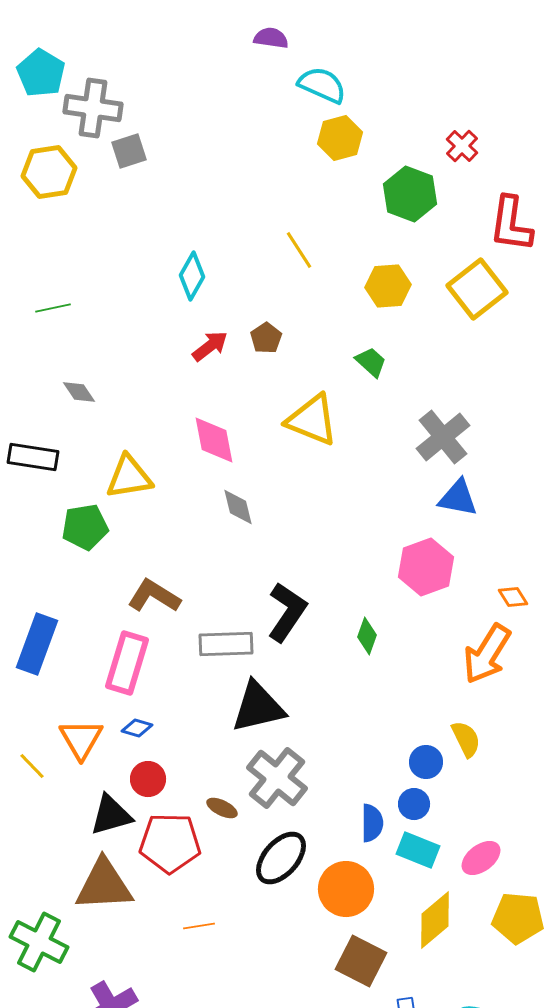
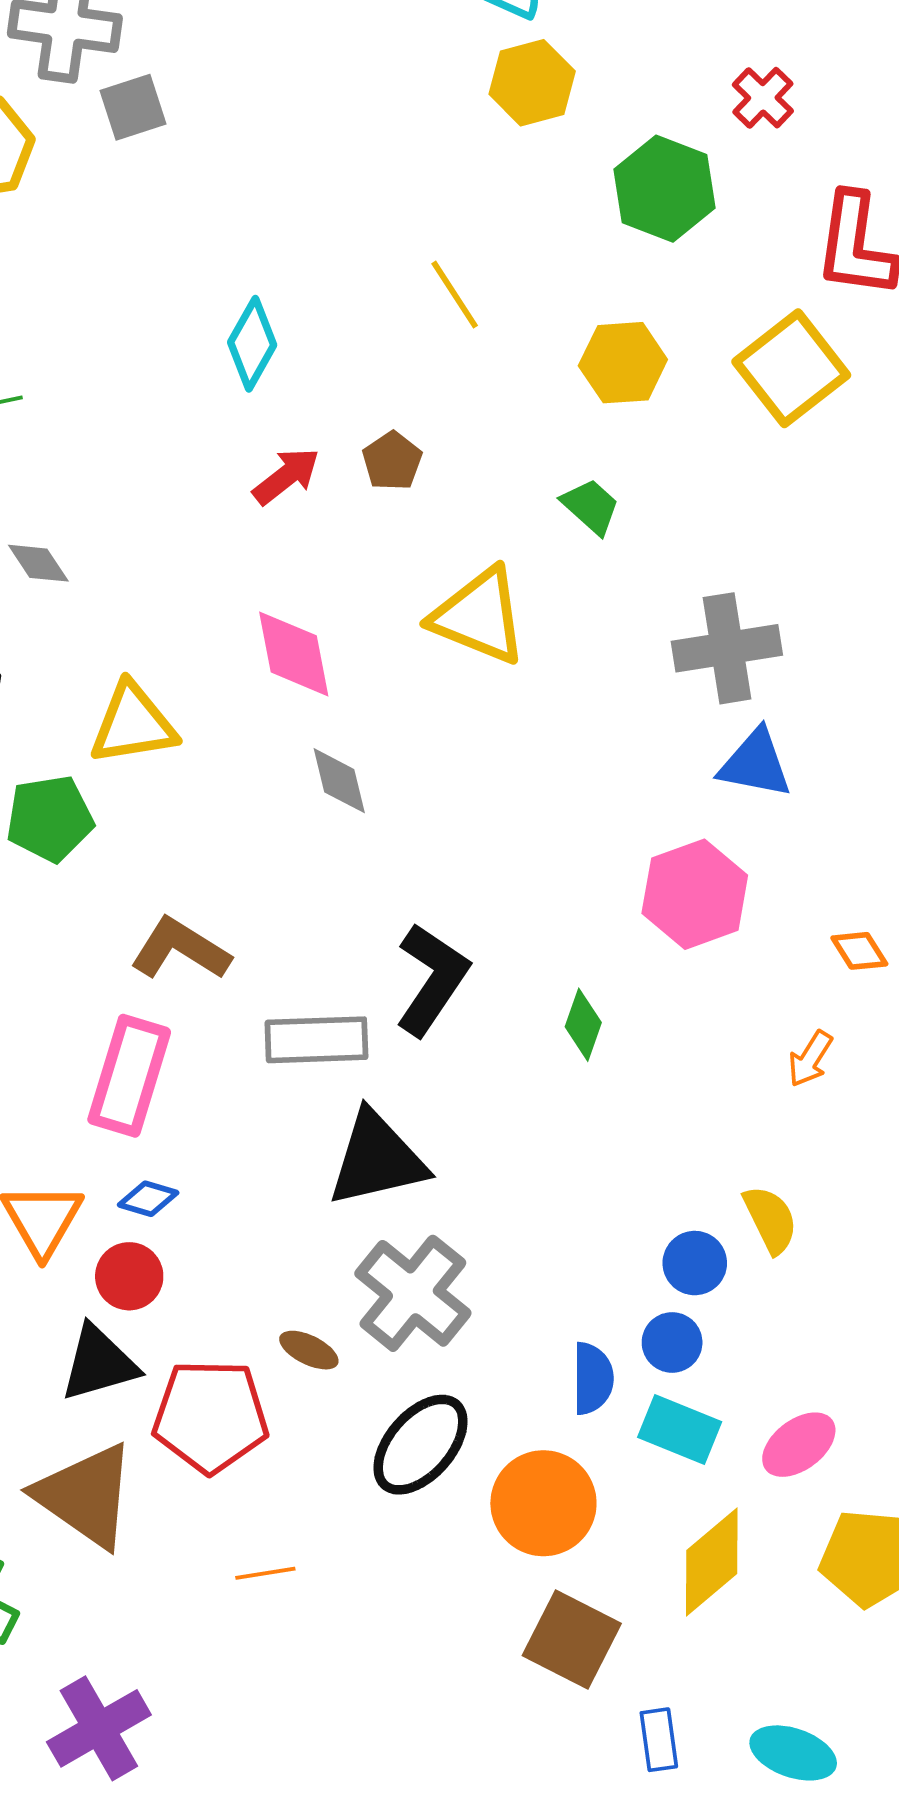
gray cross: (443, 437) -> (727, 648), turned 30
orange arrow: (487, 654) -> (810, 1059), size x0.5
red circle: (148, 779) -> (129, 1276), moved
brown triangle: (104, 885) -> (86, 1496), turned 38

